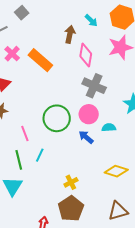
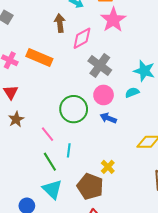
pink diamond: (86, 55) -> (82, 38), turned 70
gray cross: (94, 86) -> (100, 65), turned 30
cyan semicircle: (109, 127) -> (132, 92), moved
brown pentagon: (71, 209) -> (90, 186), moved

